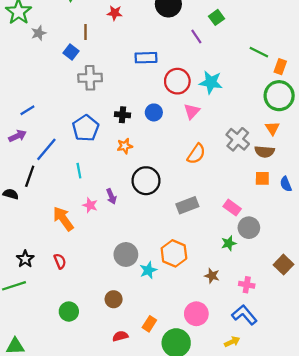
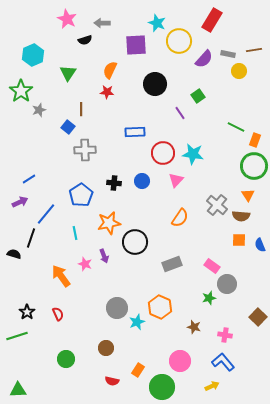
orange star: (125, 146) -> (109, 223), moved, size x1.6
red semicircle: (120, 336) -> (112, 381), turned -152

